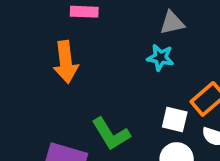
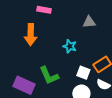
cyan star: (160, 58) -> (70, 46), moved

